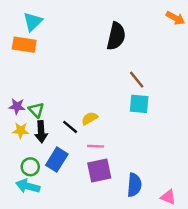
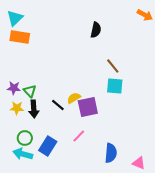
cyan triangle: (33, 22) -> (15, 18), moved
black semicircle: (116, 36) -> (96, 30), size x0.7
pink line: (96, 146) -> (79, 136), moved, turned -48
blue rectangle: (57, 160) -> (48, 146), moved
purple square: (99, 170) -> (88, 107), moved

